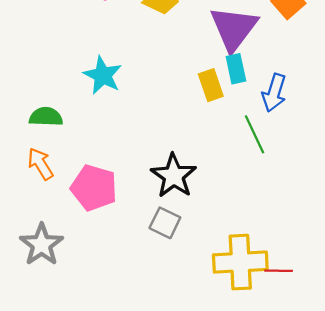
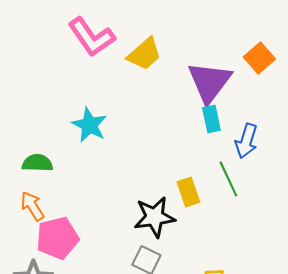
yellow rectangle: (211, 85) -> (188, 192), moved
black star: (174, 176) -> (154, 217), turned 30
pink pentagon: (94, 188) -> (57, 238), moved, turned -30

